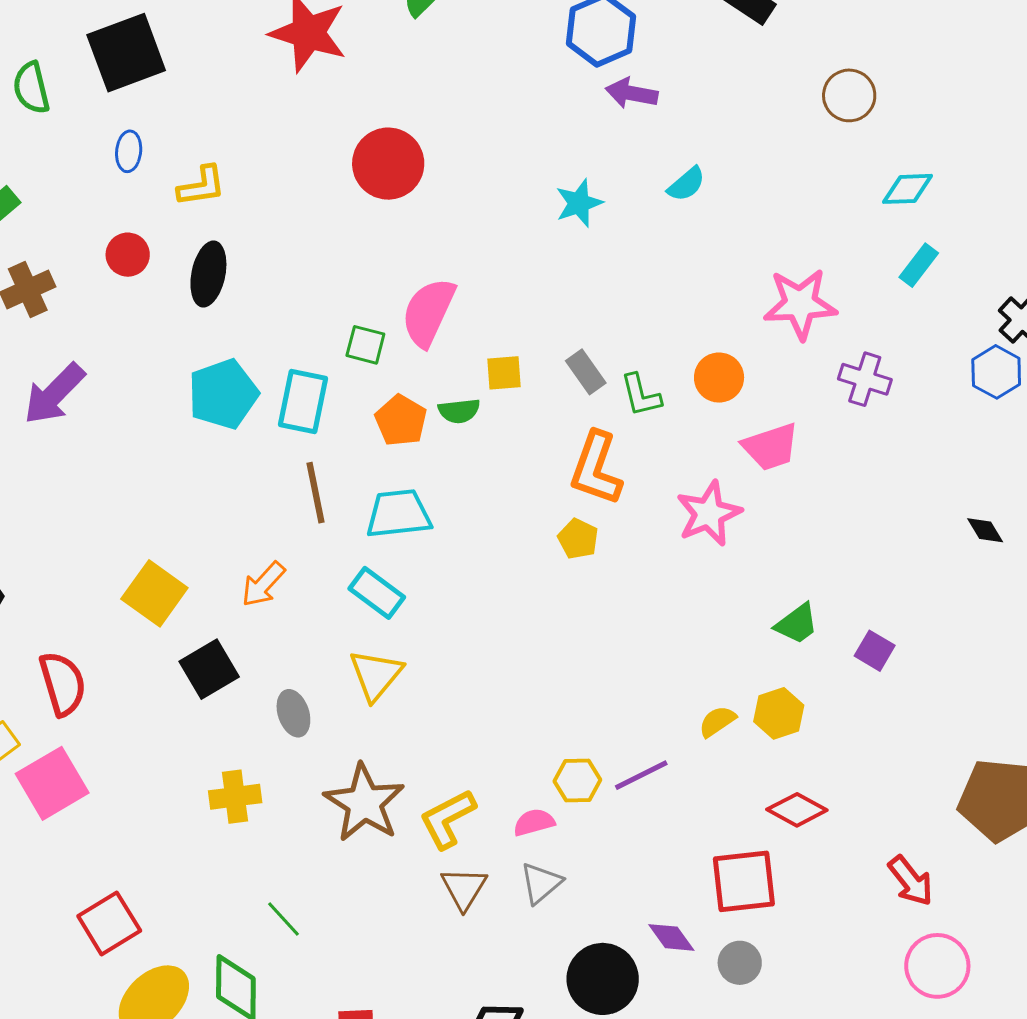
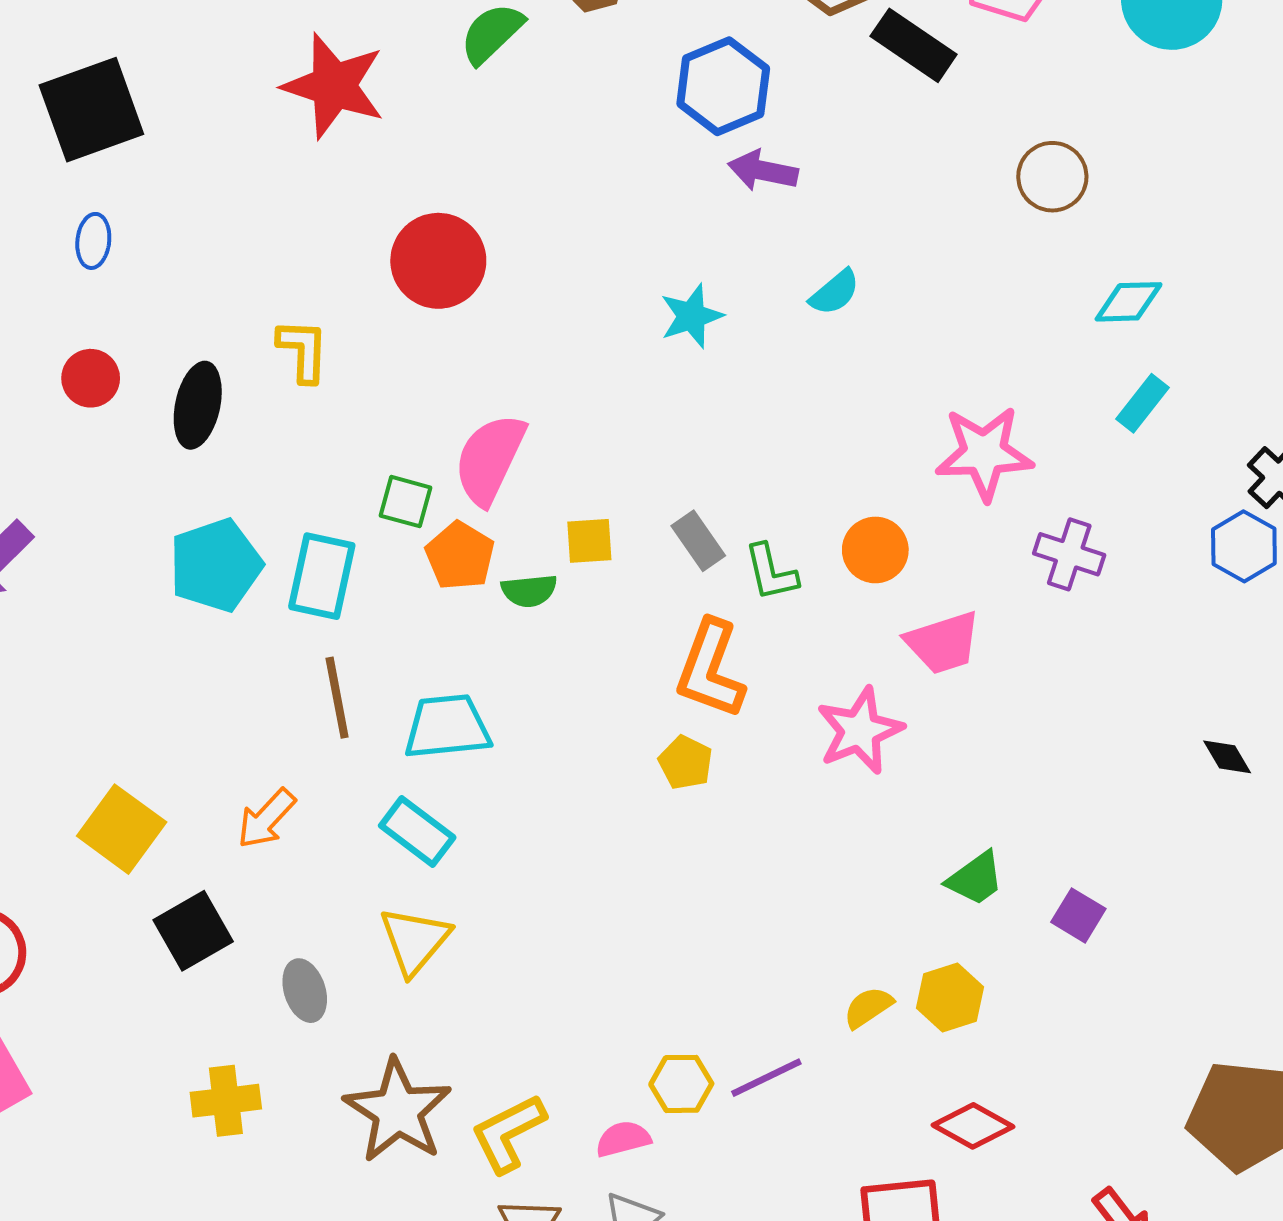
yellow L-shape: (201, 186) -> (303, 350), moved, turned -80
orange pentagon: (401, 420) -> (460, 556), moved

